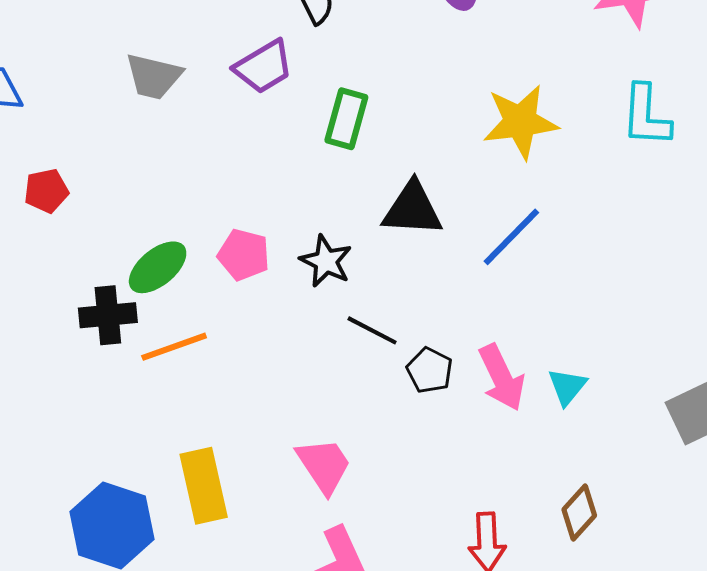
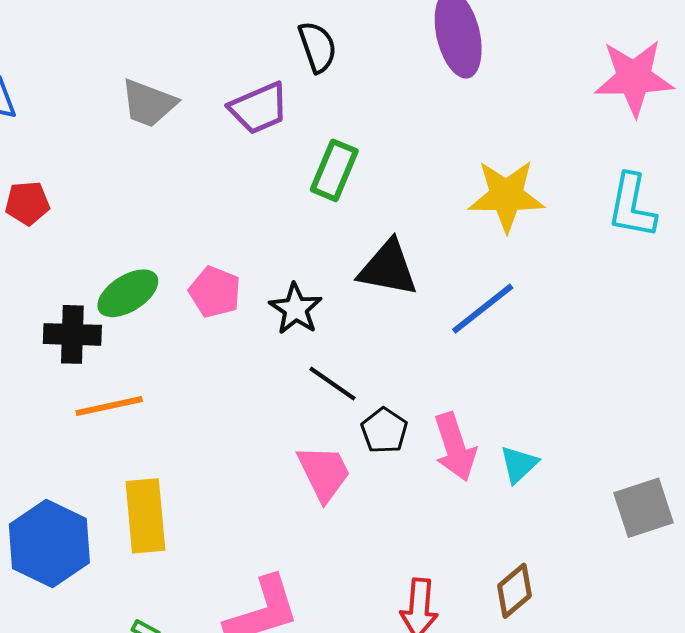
orange line: (174, 347) -> (109, 406), moved
pink trapezoid: (324, 465) -> (324, 473), moved

